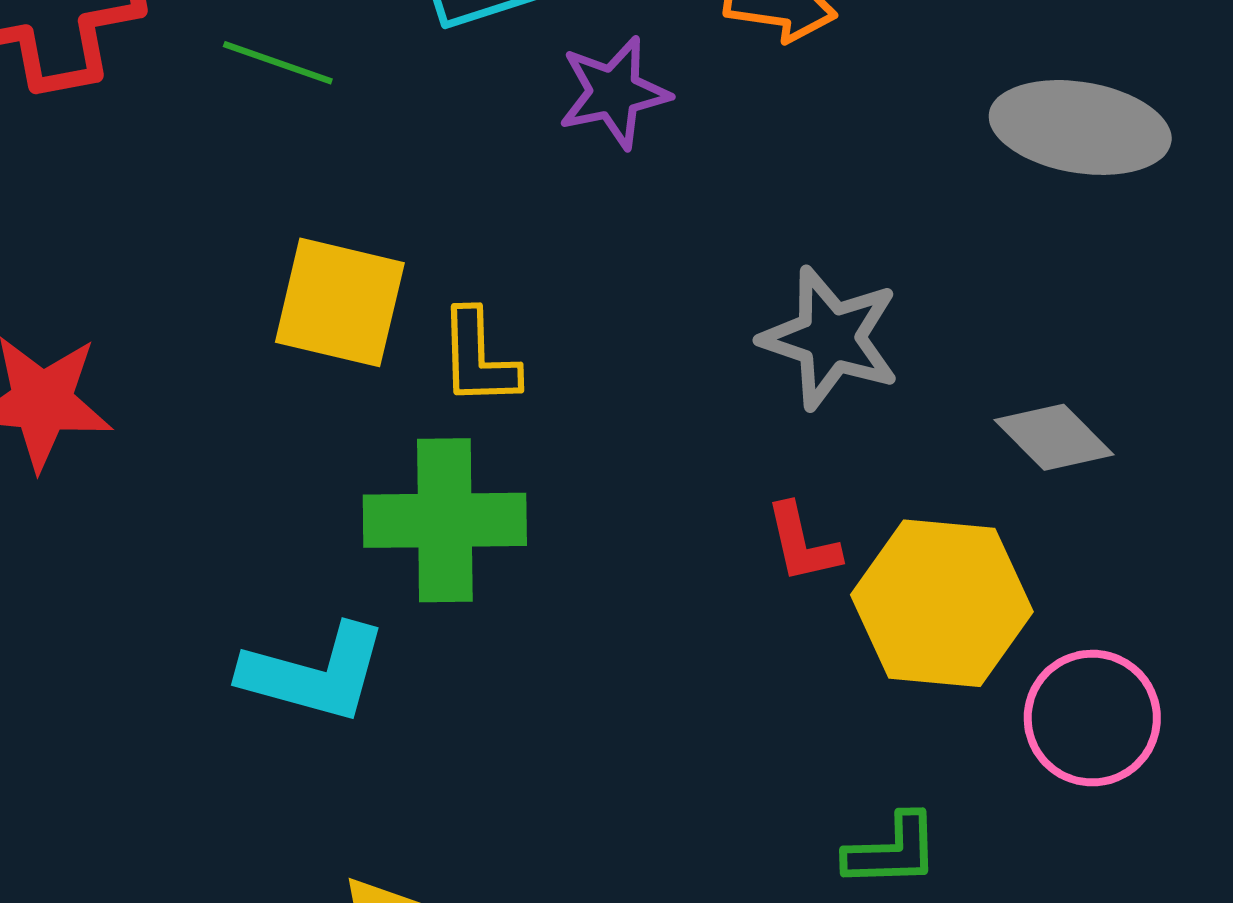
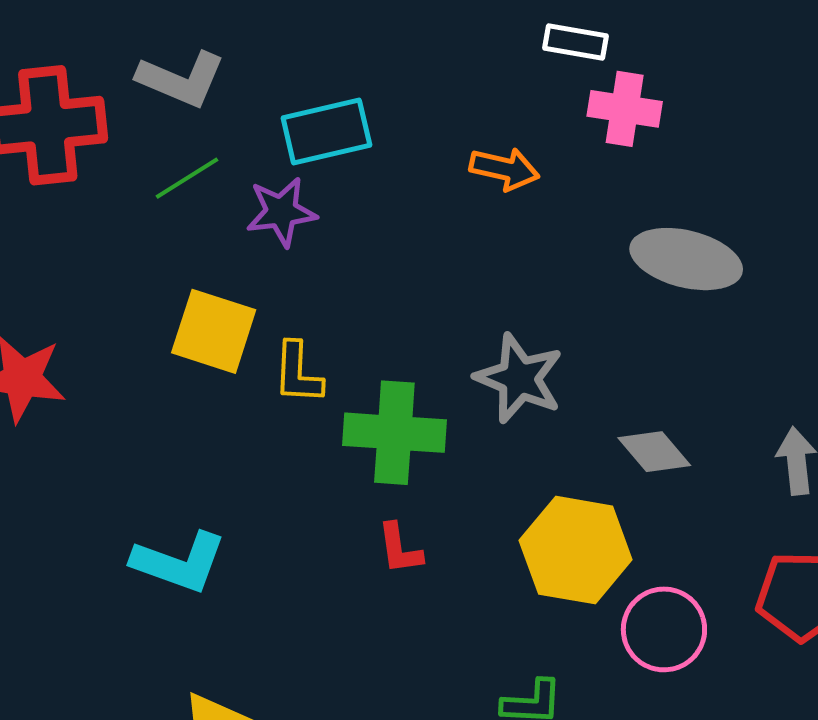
green line: (278, 63) -> (187, 178), turned -56
purple star: (614, 93) -> (281, 212), moved
green cross: (445, 520) -> (394, 433), moved
red L-shape: (802, 543) -> (400, 549), moved

